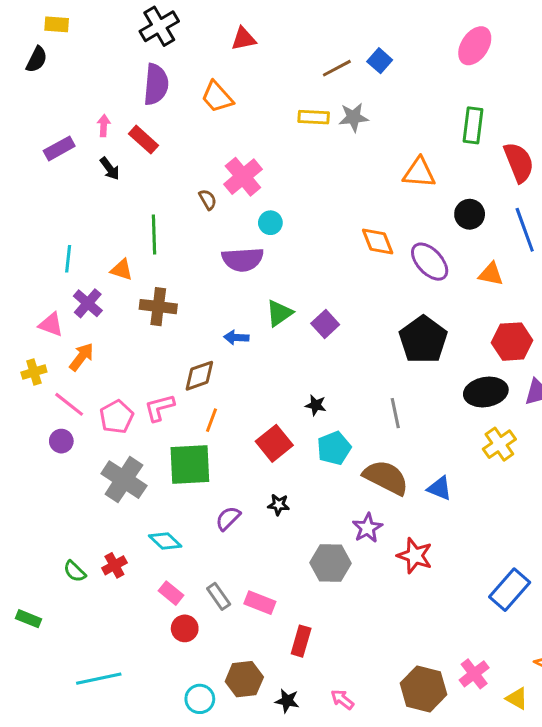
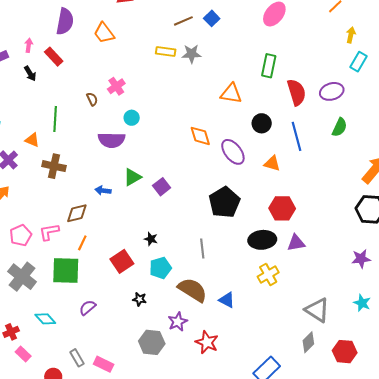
pink cross: (243, 177) -> (116, 86), size x0.7
black star: (279, 505) -> (139, 299), moved
pink rectangle: (171, 593) -> (23, 354), moved

